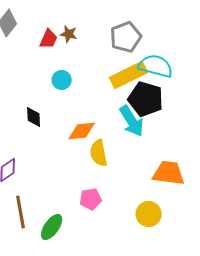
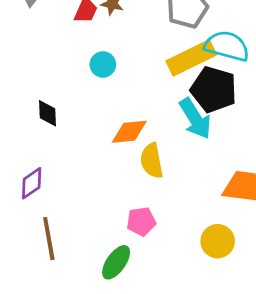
black diamond: (34, 117) -> (47, 113), moved
green ellipse: (52, 227) -> (116, 262), moved

